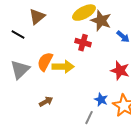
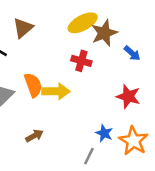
brown star: (101, 21) -> (104, 33), turned 30
orange semicircle: (45, 62) -> (33, 85), turned 132

